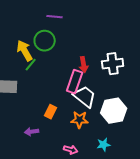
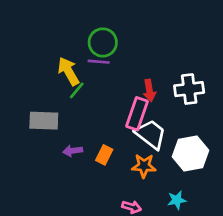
purple line: (55, 17) -> (99, 62), moved
green circle: (45, 41) -> (103, 42), moved
purple arrow: (32, 132) -> (73, 151), moved

